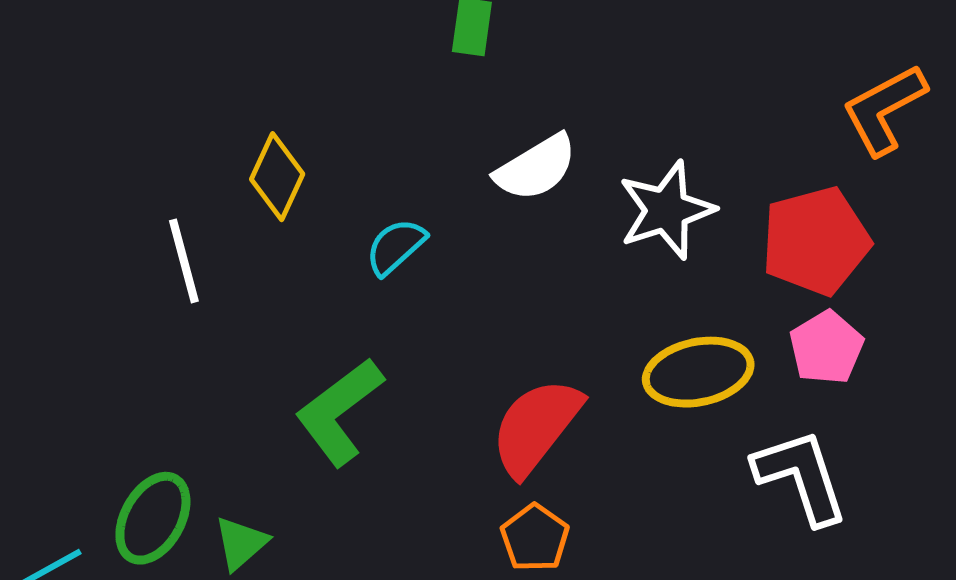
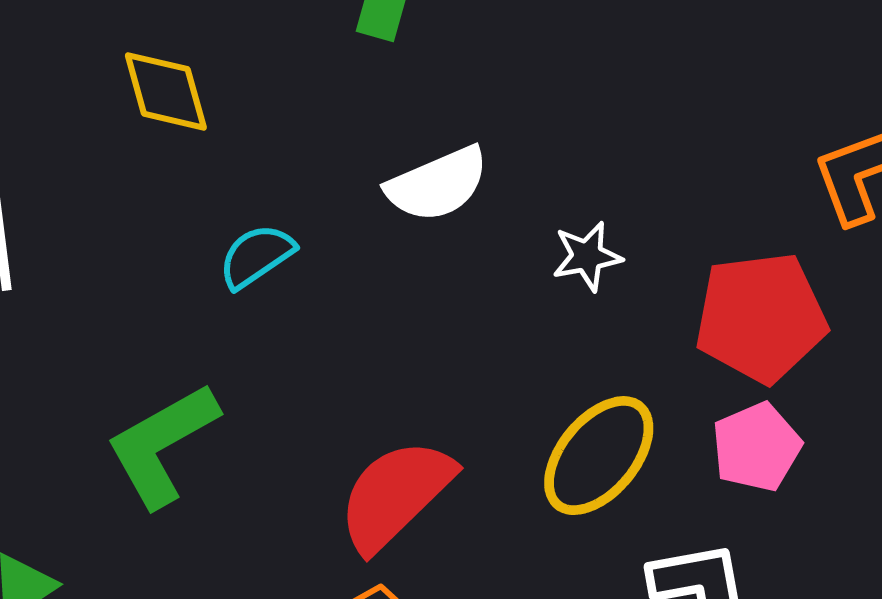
yellow diamond: (277, 177) -> (166, 91), moved, turned -48
white star: (666, 210) -> (587, 256), size x0.6
yellow ellipse: (698, 372) -> (599, 456), turned -46

